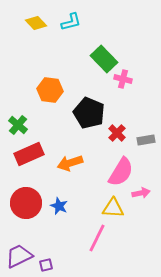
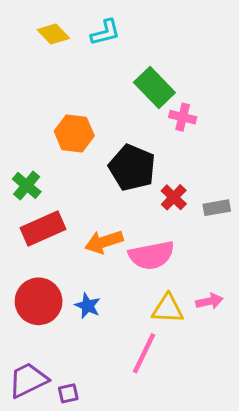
pink semicircle: (121, 172) -> (151, 255), moved, turned 48
pink arrow: (141, 193) -> (209, 301), moved

